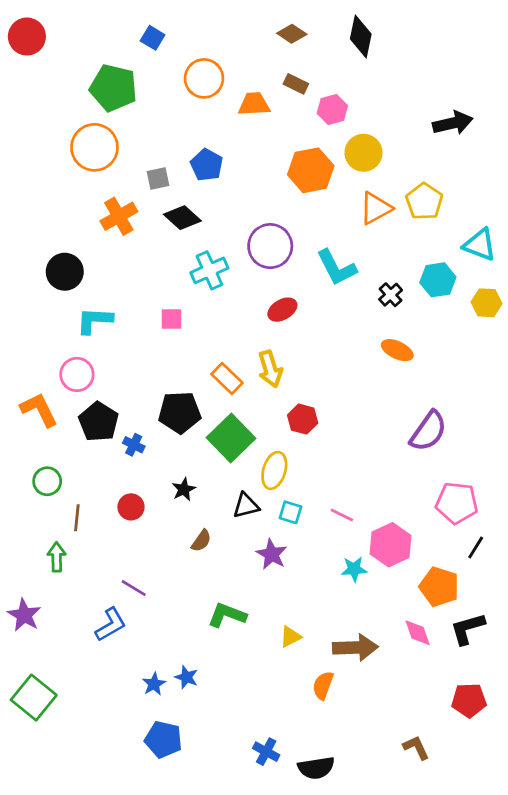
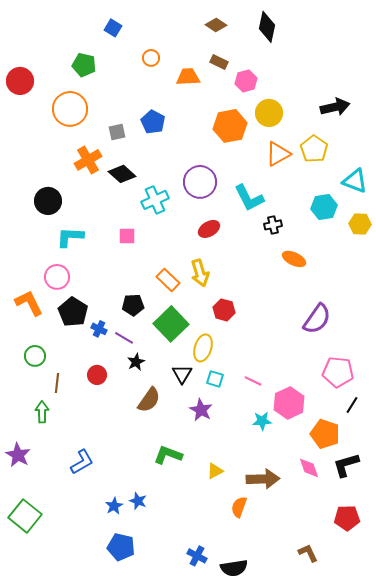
red circle: (27, 37) -> (20, 81), moved
orange circle: (204, 78) -> (151, 58), size x0.6
green pentagon: (113, 88) -> (84, 65), size x0.7
black arrow: (453, 123) -> (335, 107), moved
black diamond: (182, 218) -> (122, 174), moved
black cross: (391, 295) -> (273, 225), moved, turned 30
black pentagon: (180, 412) -> (133, 305), size x0.7
black triangle: (246, 506) -> (182, 374), turned -45
brown semicircle: (201, 541) -> (149, 400), size x1.5
purple line: (134, 588) -> (124, 338), moved

